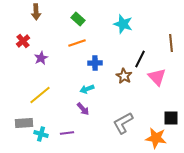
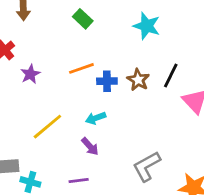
orange line: (77, 43) -> (81, 68), moved
brown star: (124, 76) -> (138, 80), moved
yellow line: (40, 95) -> (47, 127), moved
purple line: (67, 133) -> (79, 180), moved

